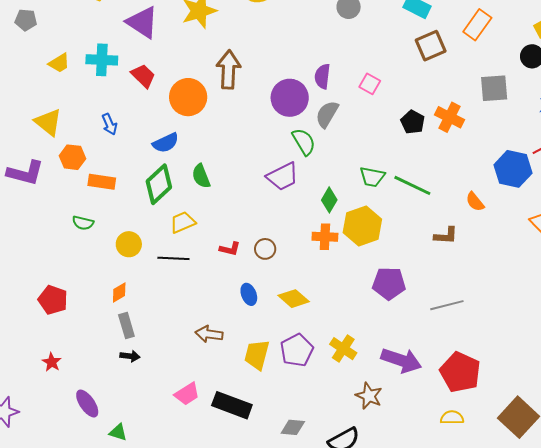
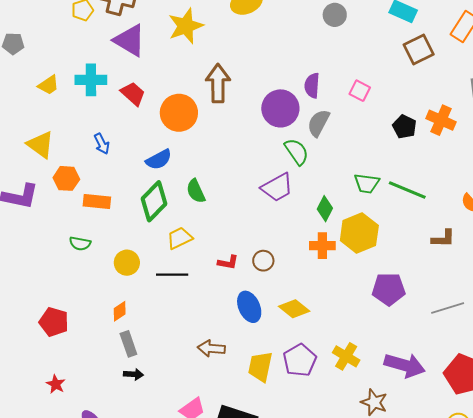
blue ellipse: (249, 294) -> (249, 307), size x1.4

